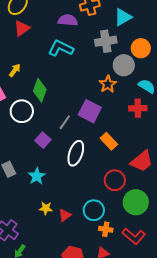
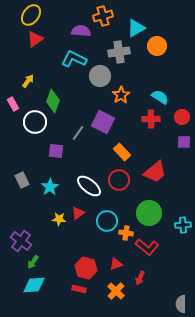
orange circle: (141, 48) -> (157, 46), moved
gray circle: (124, 65) -> (100, 76), moved
purple square: (43, 140) -> (56, 151), turned -35
white ellipse: (76, 153) -> (89, 186), moved, turned -70
red circle: (115, 180) -> (119, 180), moved
red triangle: (65, 215) -> (78, 213), moved
orange cross: (106, 229) -> (126, 233), moved

